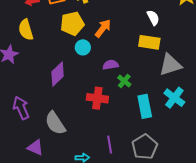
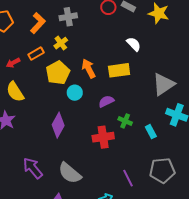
orange arrow: (103, 28) -> (89, 68), turned -48
yellow rectangle: (149, 42) -> (119, 70), moved
green cross: (124, 81) -> (125, 121), moved
cyan rectangle: (145, 106) -> (151, 132), size x0.6
gray pentagon: (145, 147) -> (162, 170), turned -30

